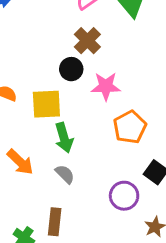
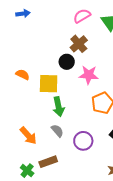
orange arrow: (20, 162) -> (28, 136), moved
purple circle: (124, 196) -> (83, 141), moved
brown rectangle: (55, 222) -> (48, 162), turned 60

